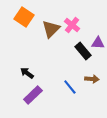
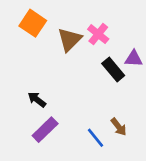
brown arrow: (92, 79) -> (119, 127), moved, turned 48
blue line: (70, 87) -> (95, 138), moved

